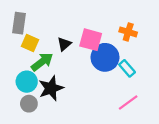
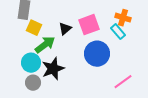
pink square: (91, 40) -> (89, 25), turned -35
blue circle: (105, 57) -> (97, 54), moved
cyan rectangle: (127, 68) -> (118, 32), moved

